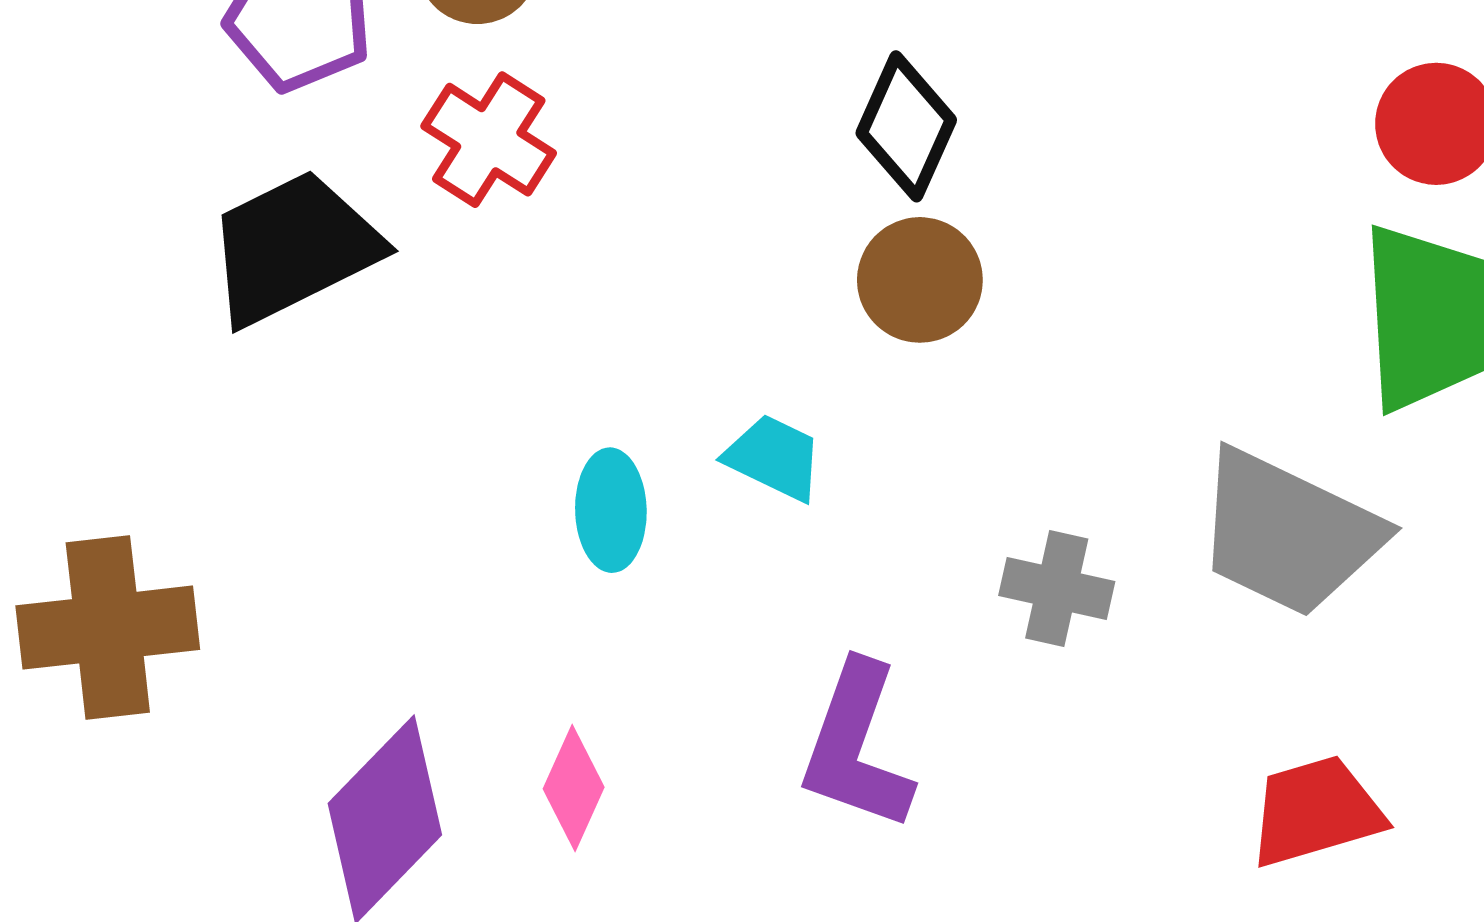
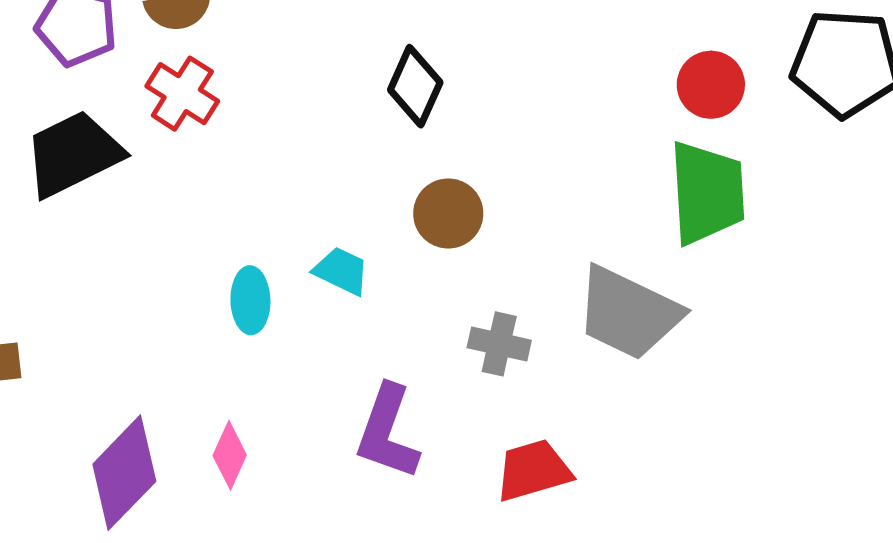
brown circle: (920, 280) -> (448, 213), moved
red trapezoid: (1316, 811) -> (533, 470), moved

